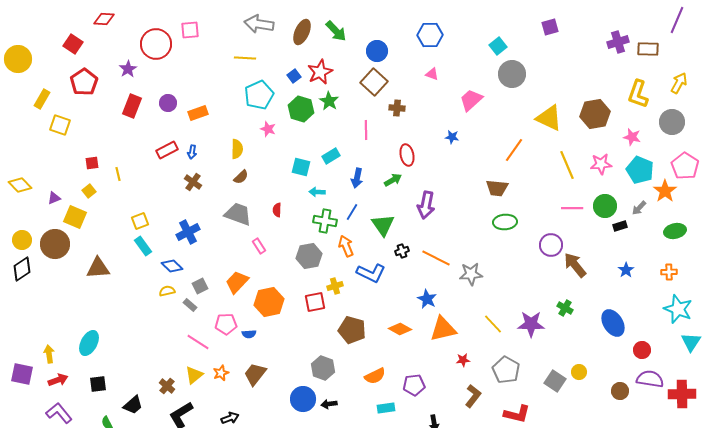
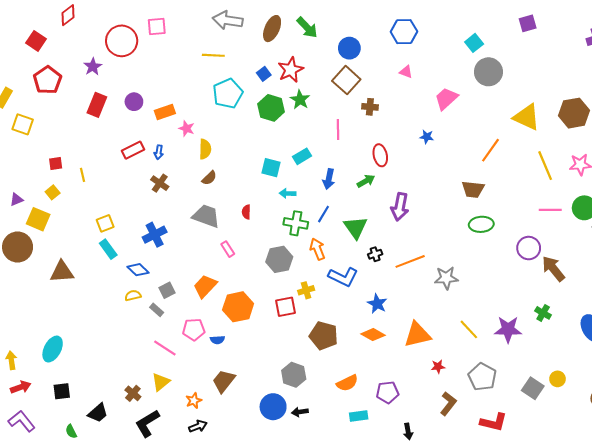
red diamond: (104, 19) -> (68, 15), turned -40
pink star: (268, 129) -> (187, 128), moved
orange line: (436, 258) -> (410, 261), turned -48
blue star: (427, 299) -> (377, 304), moved
orange star: (221, 373) -> (194, 401), moved

